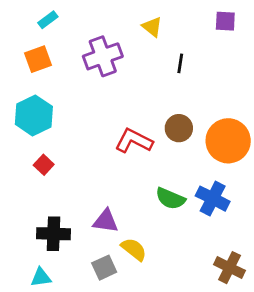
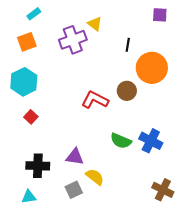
yellow triangle: (152, 27) -> (95, 24), moved
orange circle: (228, 141) -> (152, 68), moved

